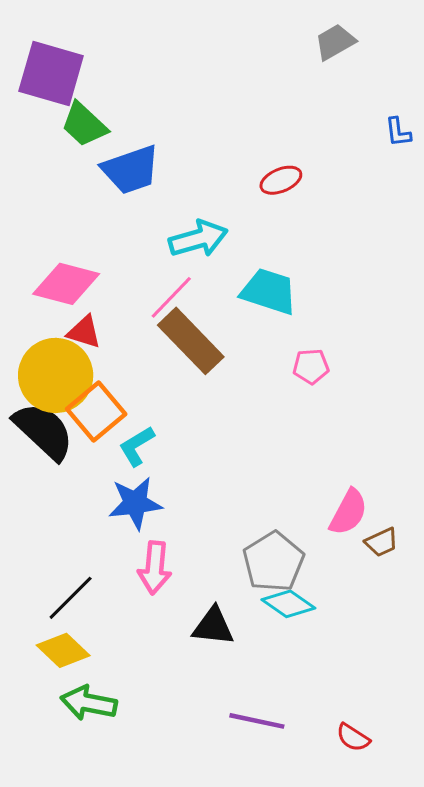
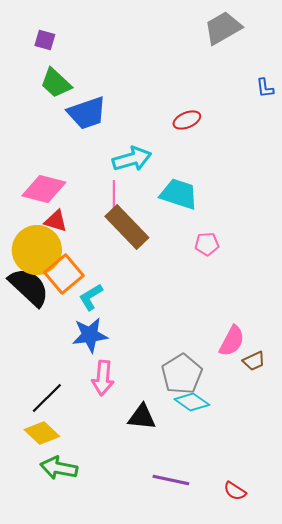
gray trapezoid: (335, 42) -> (223, 28), size x1.4
purple square: (51, 74) -> (45, 40), moved, size x0.5
pink line: (171, 297) -> (114, 198), turned -44

